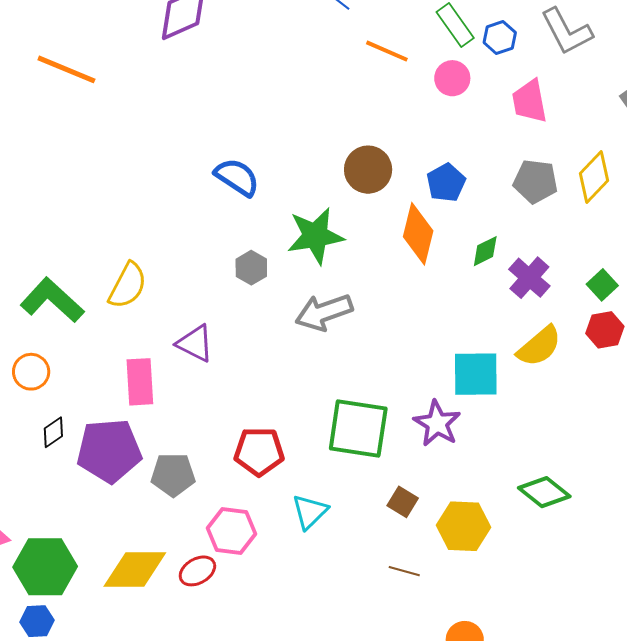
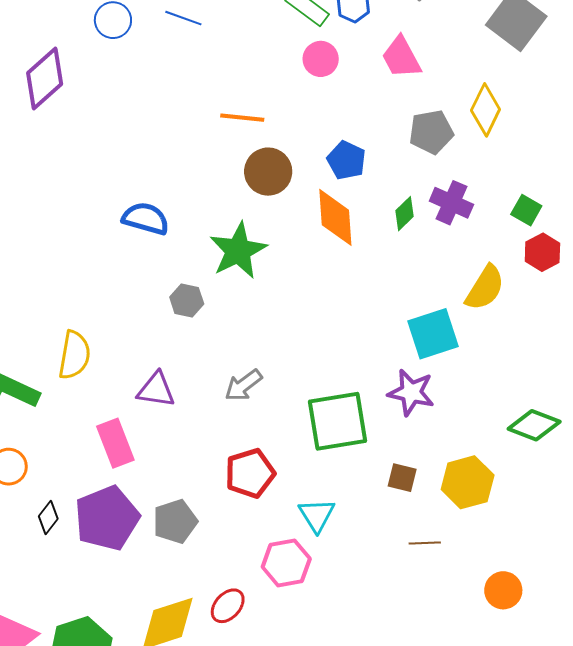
orange line: (387, 51) -> (242, 118), moved
purple cross: (529, 278) -> (451, 203), moved
gray arrow: (324, 312) -> (243, 385), moved, size x0.7
pink hexagon: (232, 531) -> (286, 563), moved

